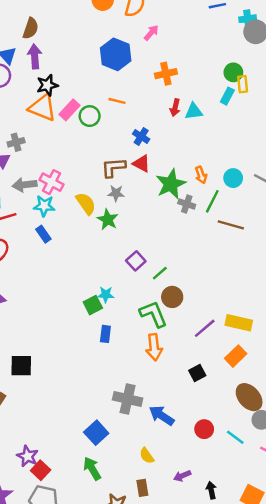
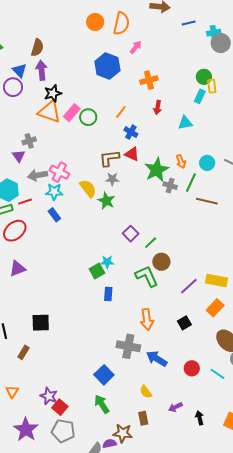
orange line: (117, 101) -> (121, 112), moved, turned -64
cyan triangle: (194, 111) -> (185, 123), moved
orange arrow: (154, 347) -> (147, 319), moved

